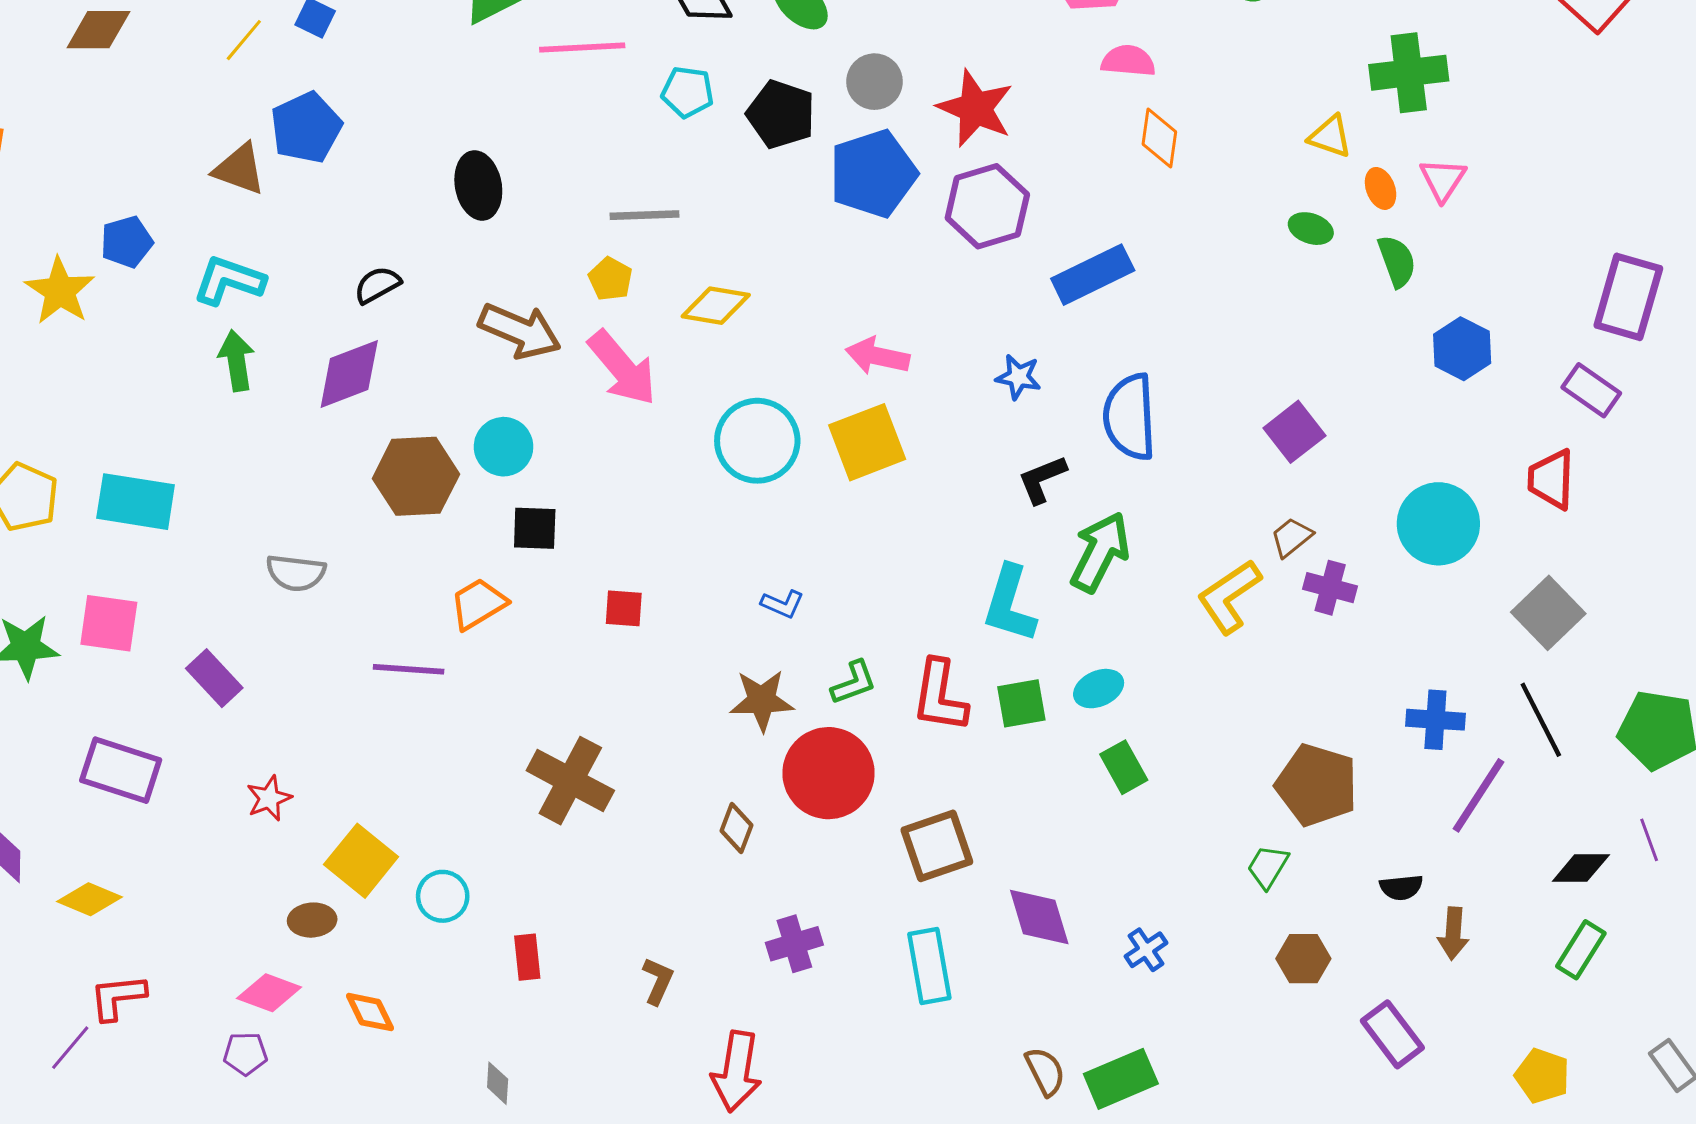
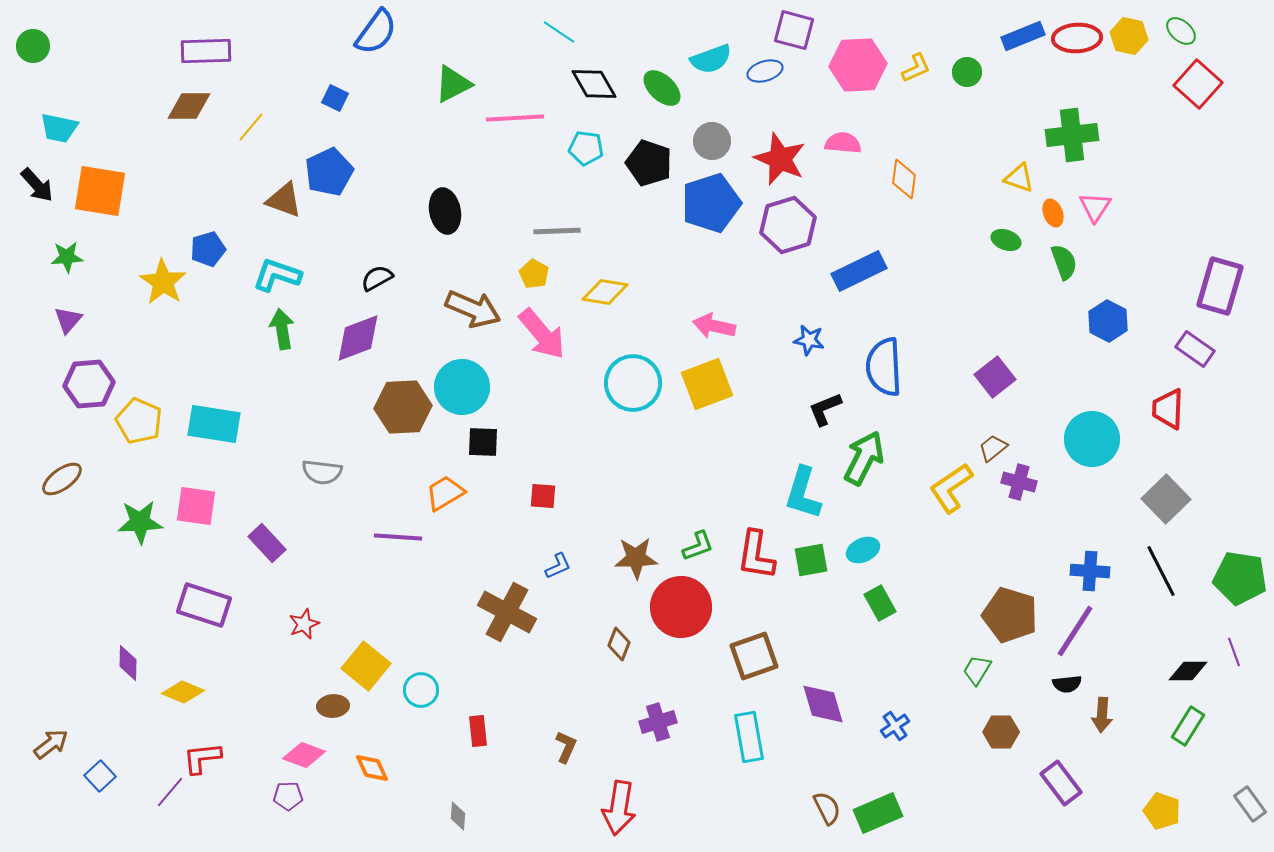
yellow line: (244, 40) -> (251, 127), moved
pink semicircle: (1128, 61) -> (843, 143), moved
cyan circle: (504, 447) -> (462, 387), size x1.4
blue L-shape: (783, 604) -> (558, 566), moved, turned -48
purple line: (1478, 795) -> (1075, 631), moved

